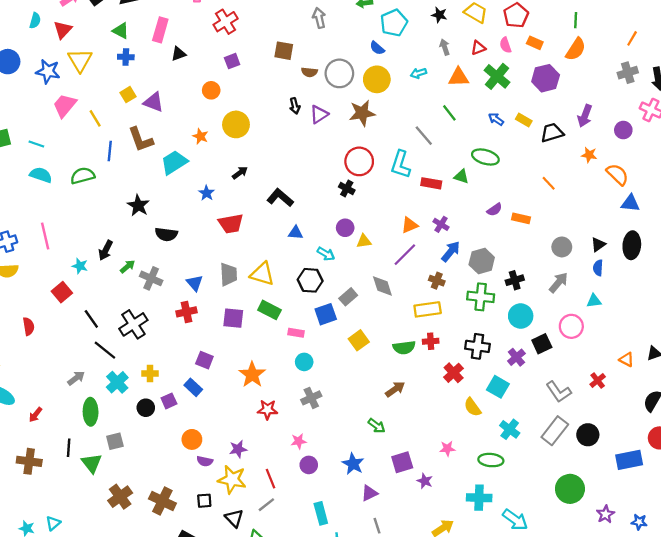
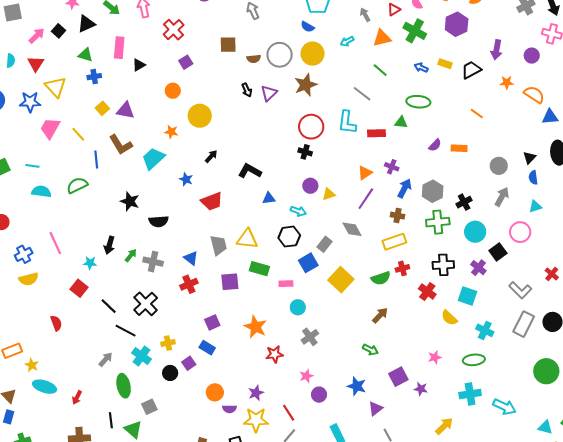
yellow square: (359, 340) -> (341, 280), size x1.4
purple square: (204, 360) -> (212, 322), turned -35

